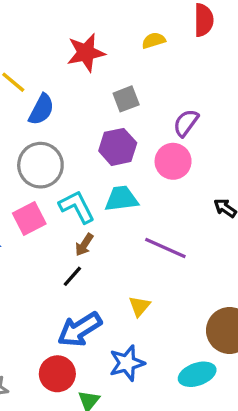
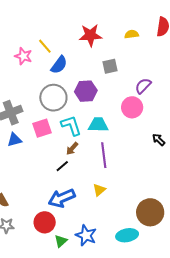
purple hexagon: (118, 147) -> (86, 91), moved
purple line: (165, 248) -> (104, 155), moved, turned 50
blue star: (127, 363) -> (86, 235), moved, turned 30

